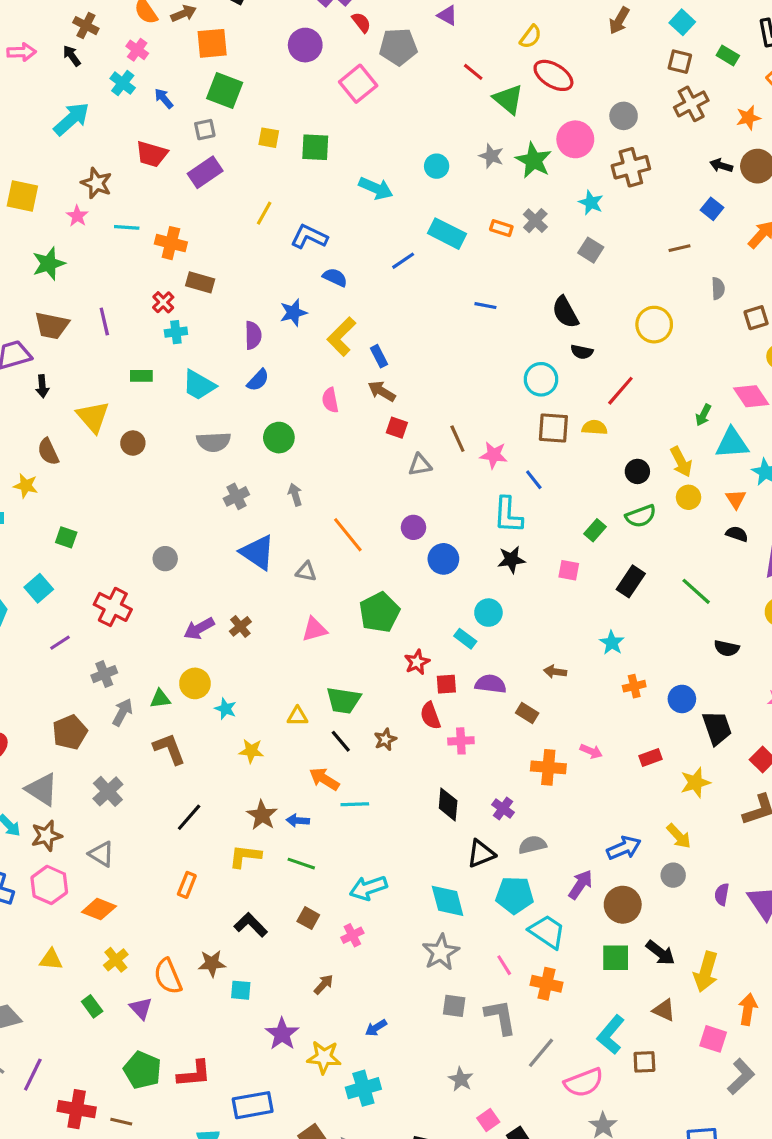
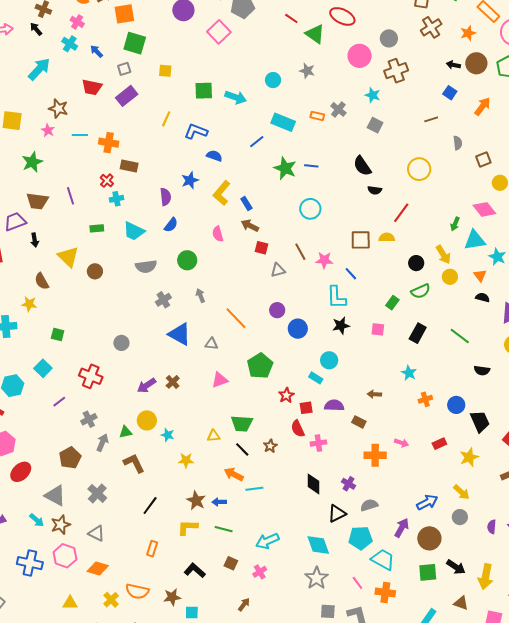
green square: (315, 147) -> (204, 91), moved
green star: (534, 160) -> (285, 168), moved
cyan circle: (541, 379) -> (310, 209), moved
orange semicircle: (168, 976) -> (137, 591), moved, turned -50

